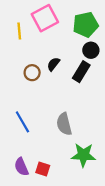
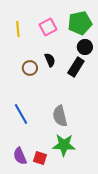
pink square: (45, 18) -> (48, 27), moved, size x0.7
black semicircle: (53, 64) -> (50, 60), turned 120
green star: (83, 155) -> (64, 145), moved

